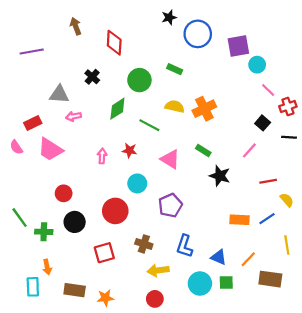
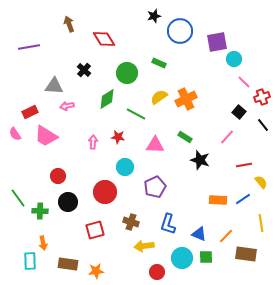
red diamond: (114, 43) -> (104, 39), turned -35
yellow semicircle: (175, 106) -> (159, 97), turned -48
black line: (289, 137) -> (263, 125), turned 48
pink triangle: (170, 159) -> (155, 145), turned -30
red circle: (155, 299) -> (157, 272), moved

